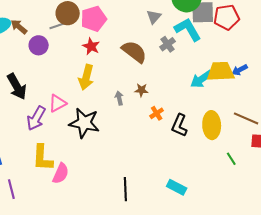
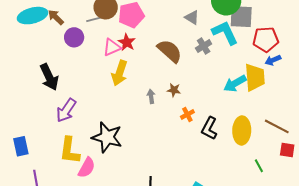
gray triangle: (154, 17) -> (192, 17), turned -42
red pentagon: (226, 17) -> (266, 39), moved
blue arrow: (240, 70) -> (273, 60), moved
yellow trapezoid: (221, 71) -> (255, 77), turned 84
pink triangle: (57, 103) -> (112, 47), moved
black star: (84, 123) -> (107, 137), moved

